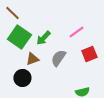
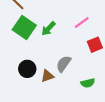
gray semicircle: (58, 58) -> (64, 64), moved
brown triangle: (32, 59) -> (47, 76), moved

